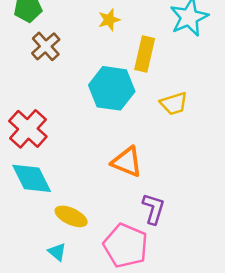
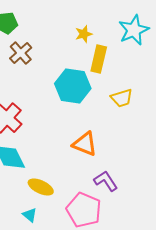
yellow star: (109, 20) -> (84, 34), moved
purple L-shape: (154, 209) -> (106, 181), turned -50

